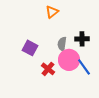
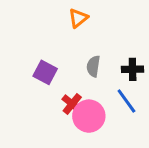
black cross: (82, 39) -> (133, 69), moved
pink circle: (69, 60) -> (89, 116), moved

